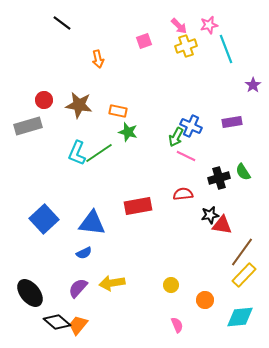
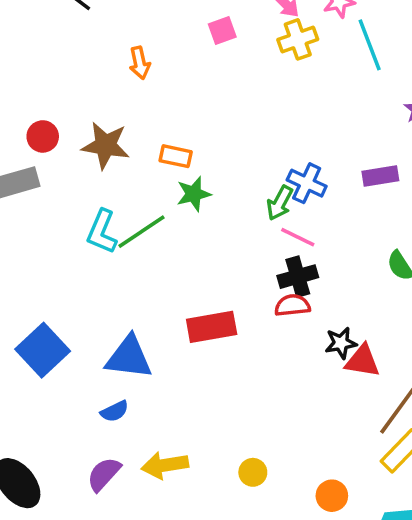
green star: (128, 132) -> (194, 194), turned -30
black cross: (219, 178) -> (298, 277), moved
yellow circle: (171, 285) -> (253, 472), moved

